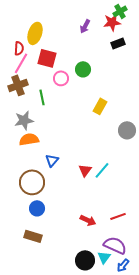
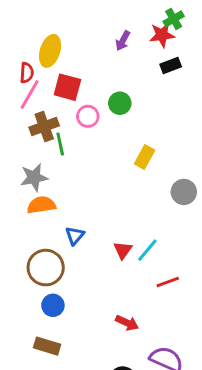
brown cross: (18, 85) -> (44, 127), moved
red line: (118, 216) -> (168, 282), moved

